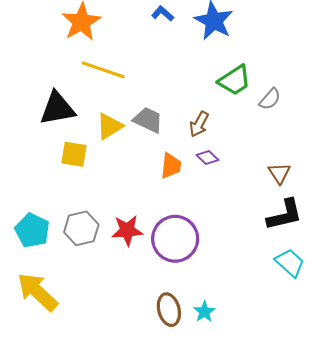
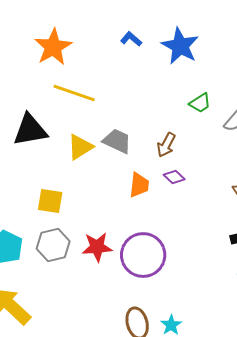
green trapezoid: (235, 80) -> (200, 103), size x0.7
yellow square: (74, 154) -> (50, 201), moved

